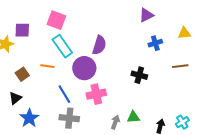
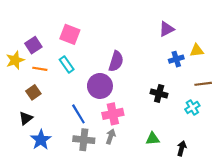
purple square: (22, 30) -> (33, 45), turned -35
yellow triangle: (184, 33) -> (197, 51), moved
cyan rectangle: (62, 46) -> (67, 64), moved, size x0.7
orange line: (47, 66) -> (40, 69), moved
gray arrow: (115, 122) -> (111, 136), moved
cyan cross: (182, 122) -> (192, 107), moved

